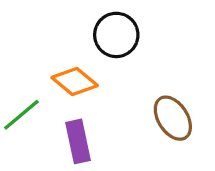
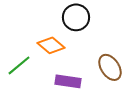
purple rectangle: (78, 141) -> (68, 81), moved, turned -70

